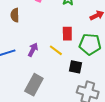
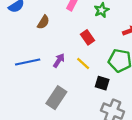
brown semicircle: (15, 15) -> (43, 22), turned -152
red rectangle: (67, 34) -> (87, 37), moved, turned -40

